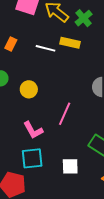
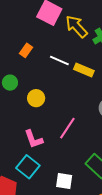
yellow rectangle: (70, 43) -> (84, 70), moved
cyan square: (32, 158) -> (28, 167), turned 35

